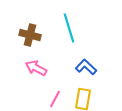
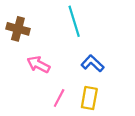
brown cross: (30, 35) -> (18, 29), moved

